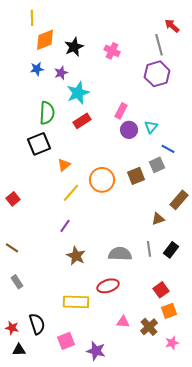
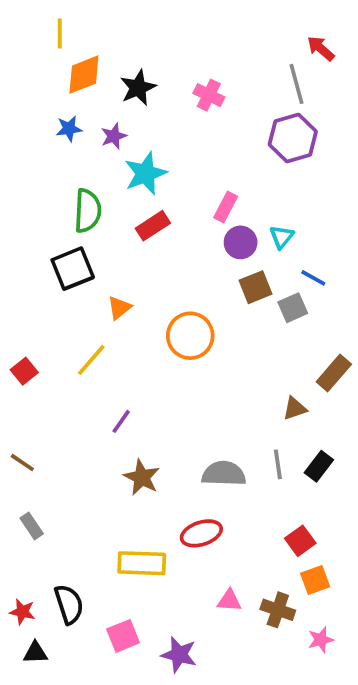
brown square: (136, 176) -> (255, 287), moved
yellow line: (71, 193) -> (91, 360), moved
brown cross: (149, 327) -> (278, 610), turned -30

